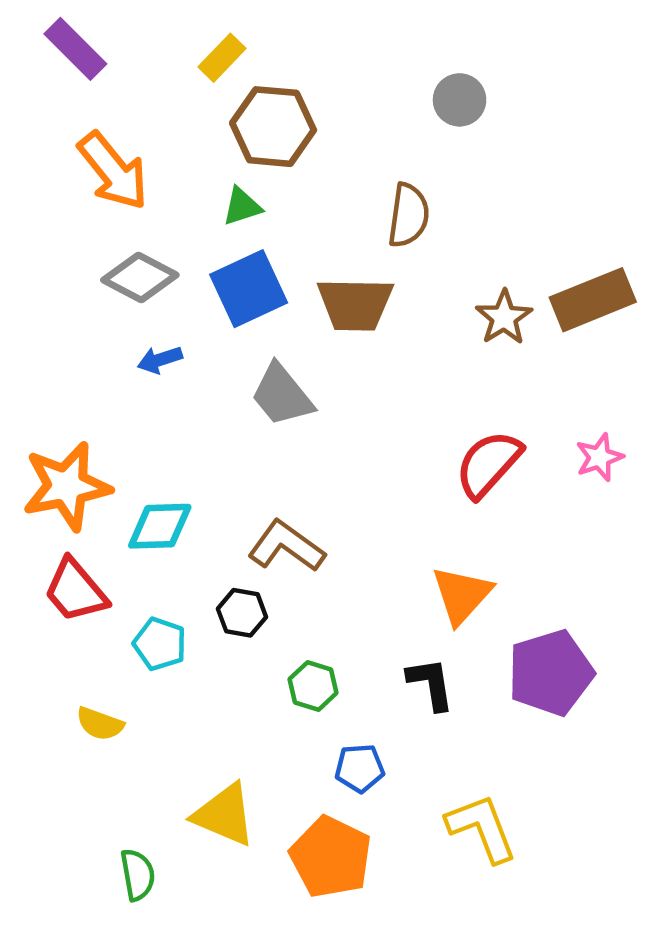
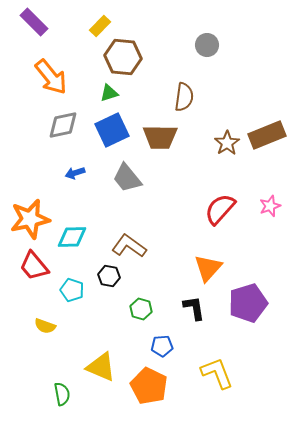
gray diamond: (140, 278) -> (63, 125), turned -40
blue arrow: (160, 360) -> (75, 173), moved

